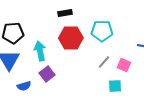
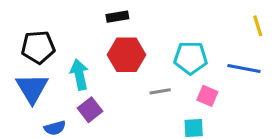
cyan pentagon: (102, 31) -> (191, 58), moved
gray line: (104, 62) -> (160, 91), moved, turned 40

